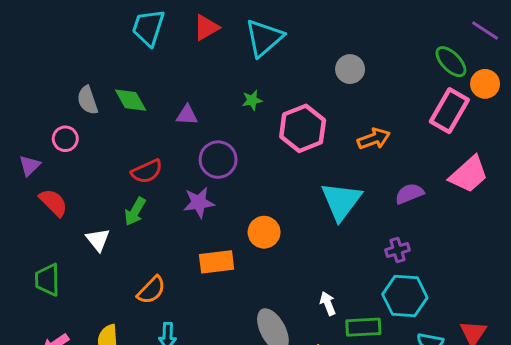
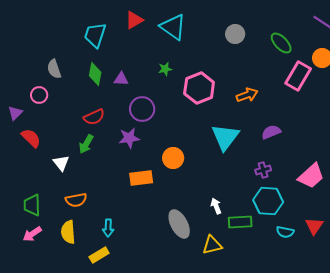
cyan trapezoid: (148, 28) -> (95, 35), moved
cyan triangle: (264, 38) -> (173, 27), turned -44
green ellipse: (451, 62) -> (281, 43), moved
gray circle: (350, 69) -> (235, 34), moved
green diamond: (131, 100) -> (95, 74), moved, turned 40
pink trapezoid: (469, 174) -> (311, 176), moved
green trapezoid: (47, 280) -> (32, 205), moved
orange semicircle: (151, 290) -> (76, 200), moved, turned 35

